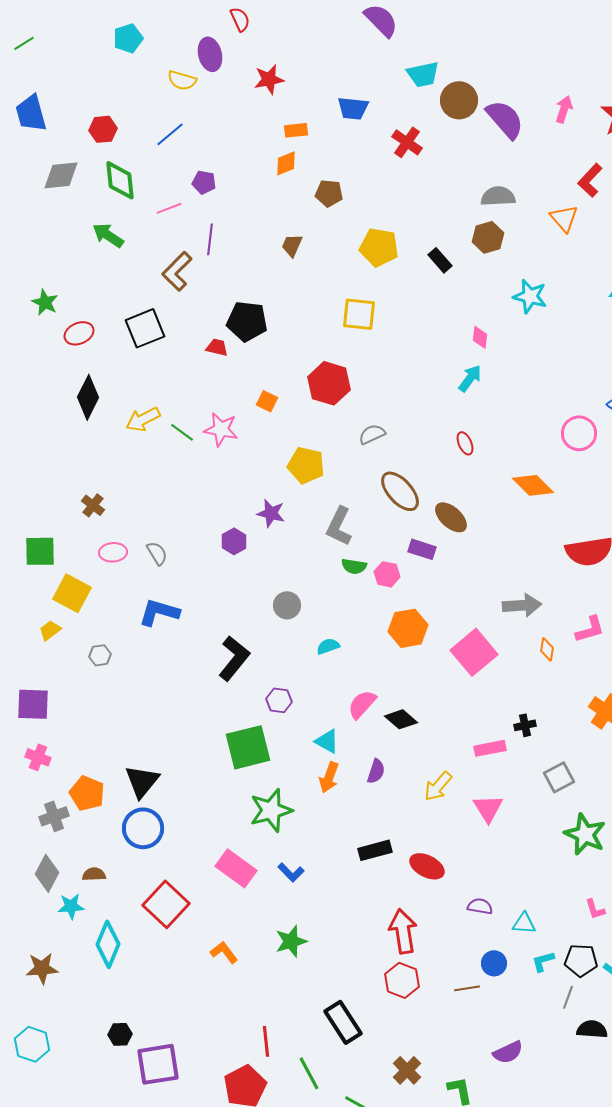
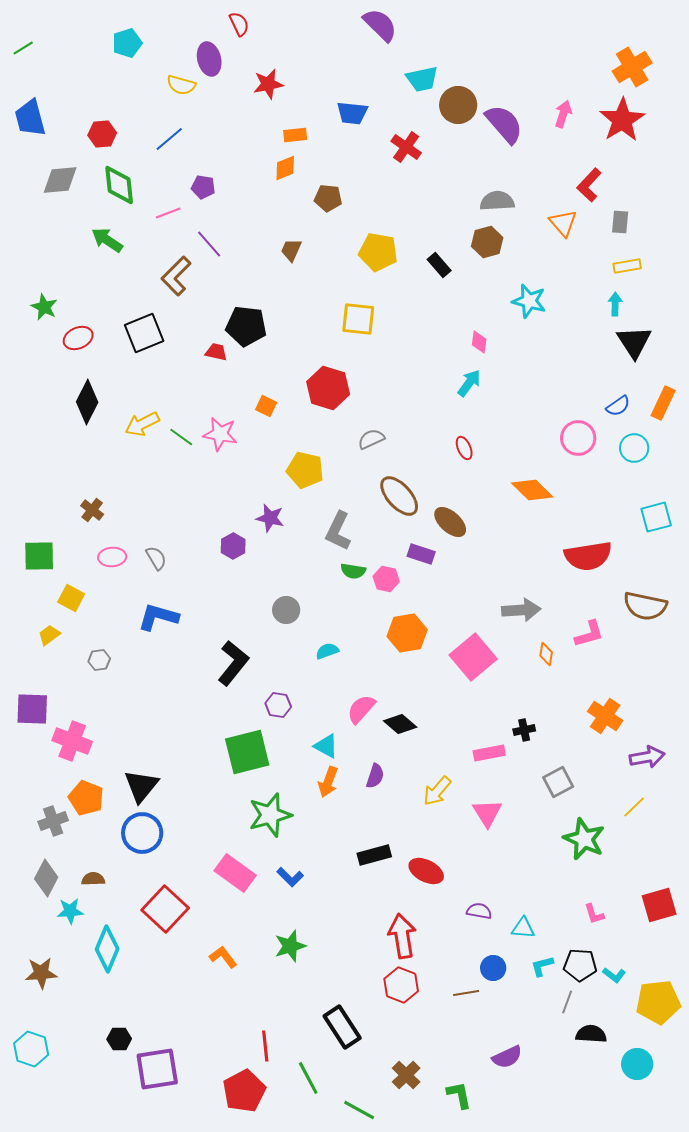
purple line: (210, 239) -> (209, 244), turned -48
yellow square: (72, 593) -> (71, 598), size x0.7
pink cross: (38, 757) -> (72, 741), moved, size x1.5

